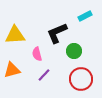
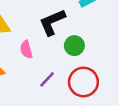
purple line: (44, 75) -> (47, 79), moved

